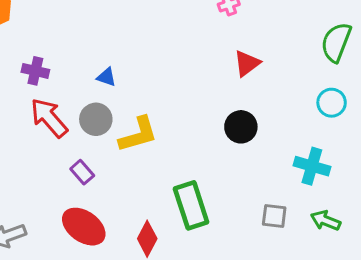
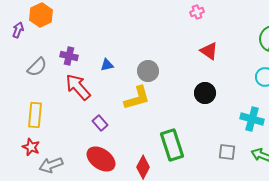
red triangle: (247, 63) -> (209, 51), turned -48
blue triangle: (106, 77) -> (107, 65), moved, turned -32
gray circle: (96, 119) -> (148, 71), moved

